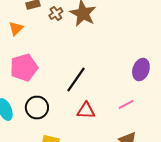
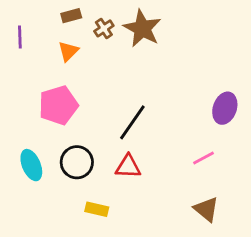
orange triangle: (16, 28) -> (68, 51), moved
red triangle: (86, 110) -> (128, 166), moved

